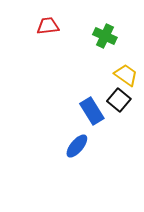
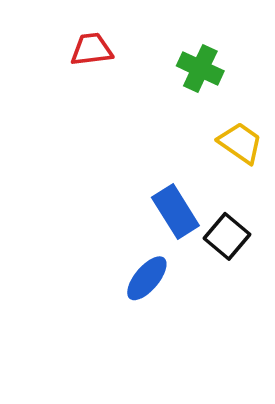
black square: (119, 100) -> (227, 236), moved

